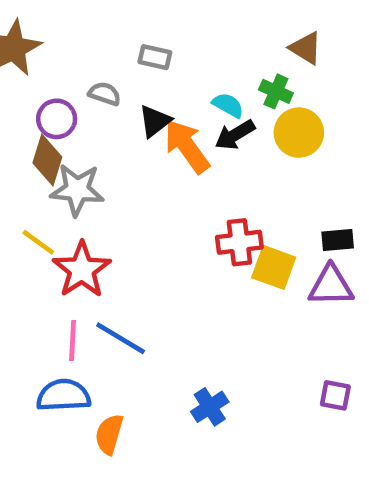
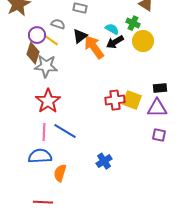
yellow line: (38, 242) -> (51, 40), moved
red cross: (239, 242) -> (115, 100), moved
purple square: (335, 395) -> (159, 135), moved

